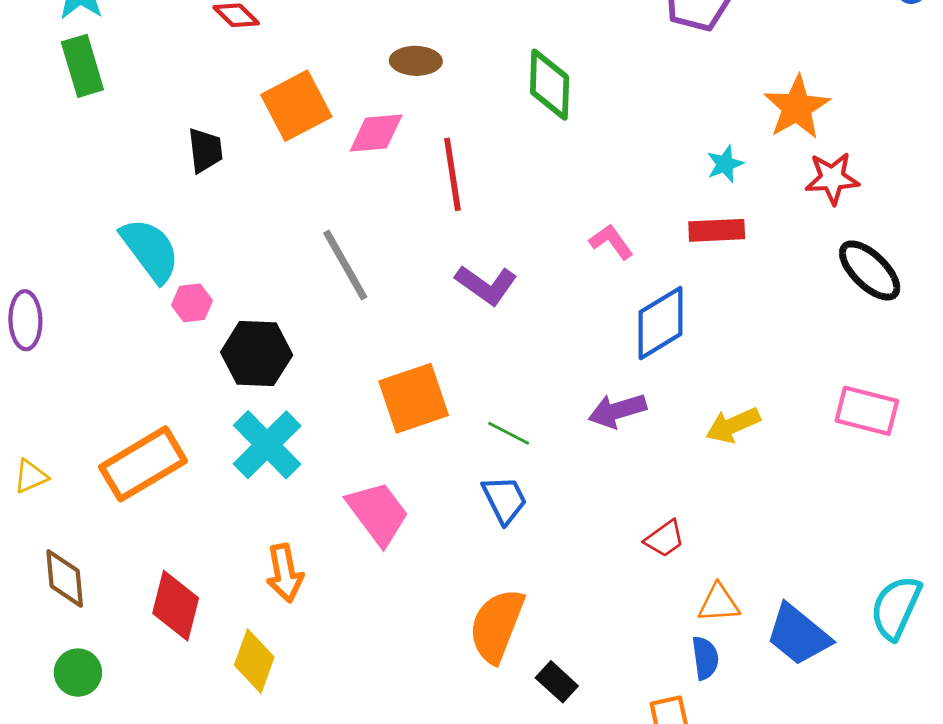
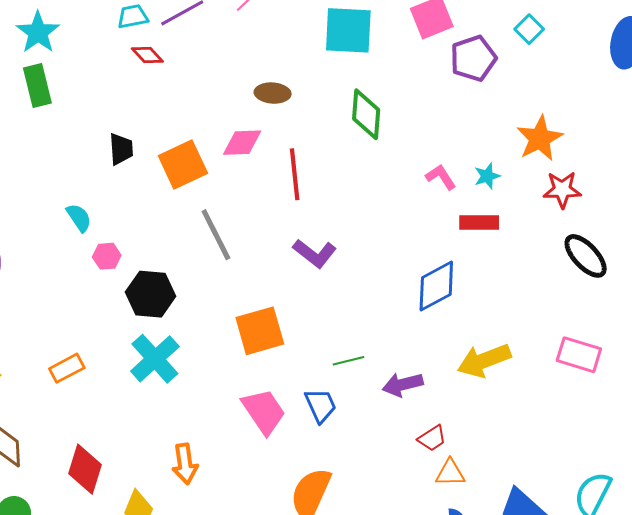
orange square: (296, 106) -> (183, 164), moved
pink L-shape: (611, 242) -> (441, 177), moved
cyan semicircle: (150, 250) -> (79, 218), size x0.6
purple arrow: (617, 411) -> (403, 384), moved
yellow arrow: (733, 425) -> (484, 360), size x1.4
green line: (509, 433) -> (349, 361), moved, turned -44
orange rectangle: (143, 464) -> (67, 368), size x0.6
pink trapezoid: (378, 513) -> (264, 411), moved
orange arrow: (285, 573) -> (185, 464), moved
orange triangle: (719, 603) -> (450, 473), moved

